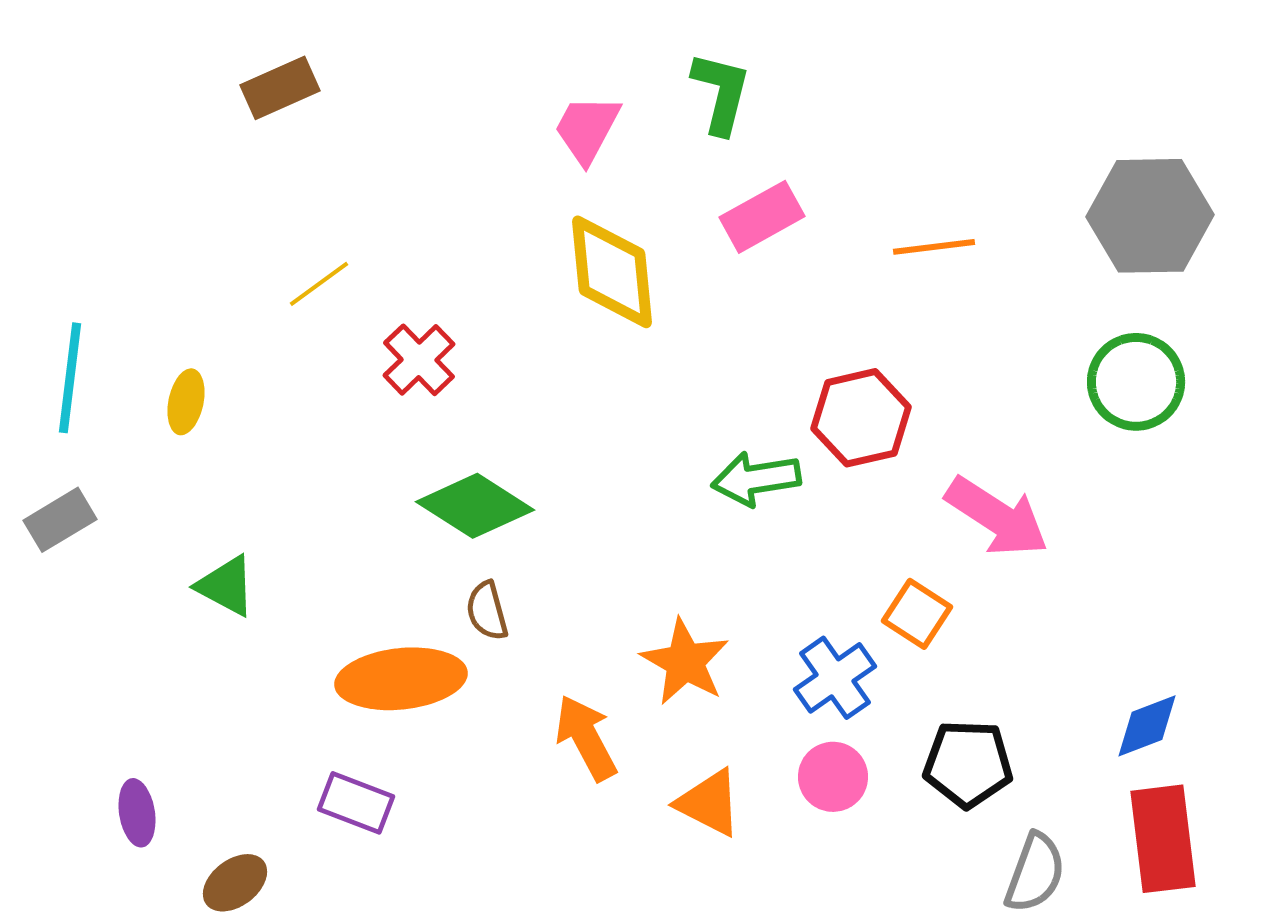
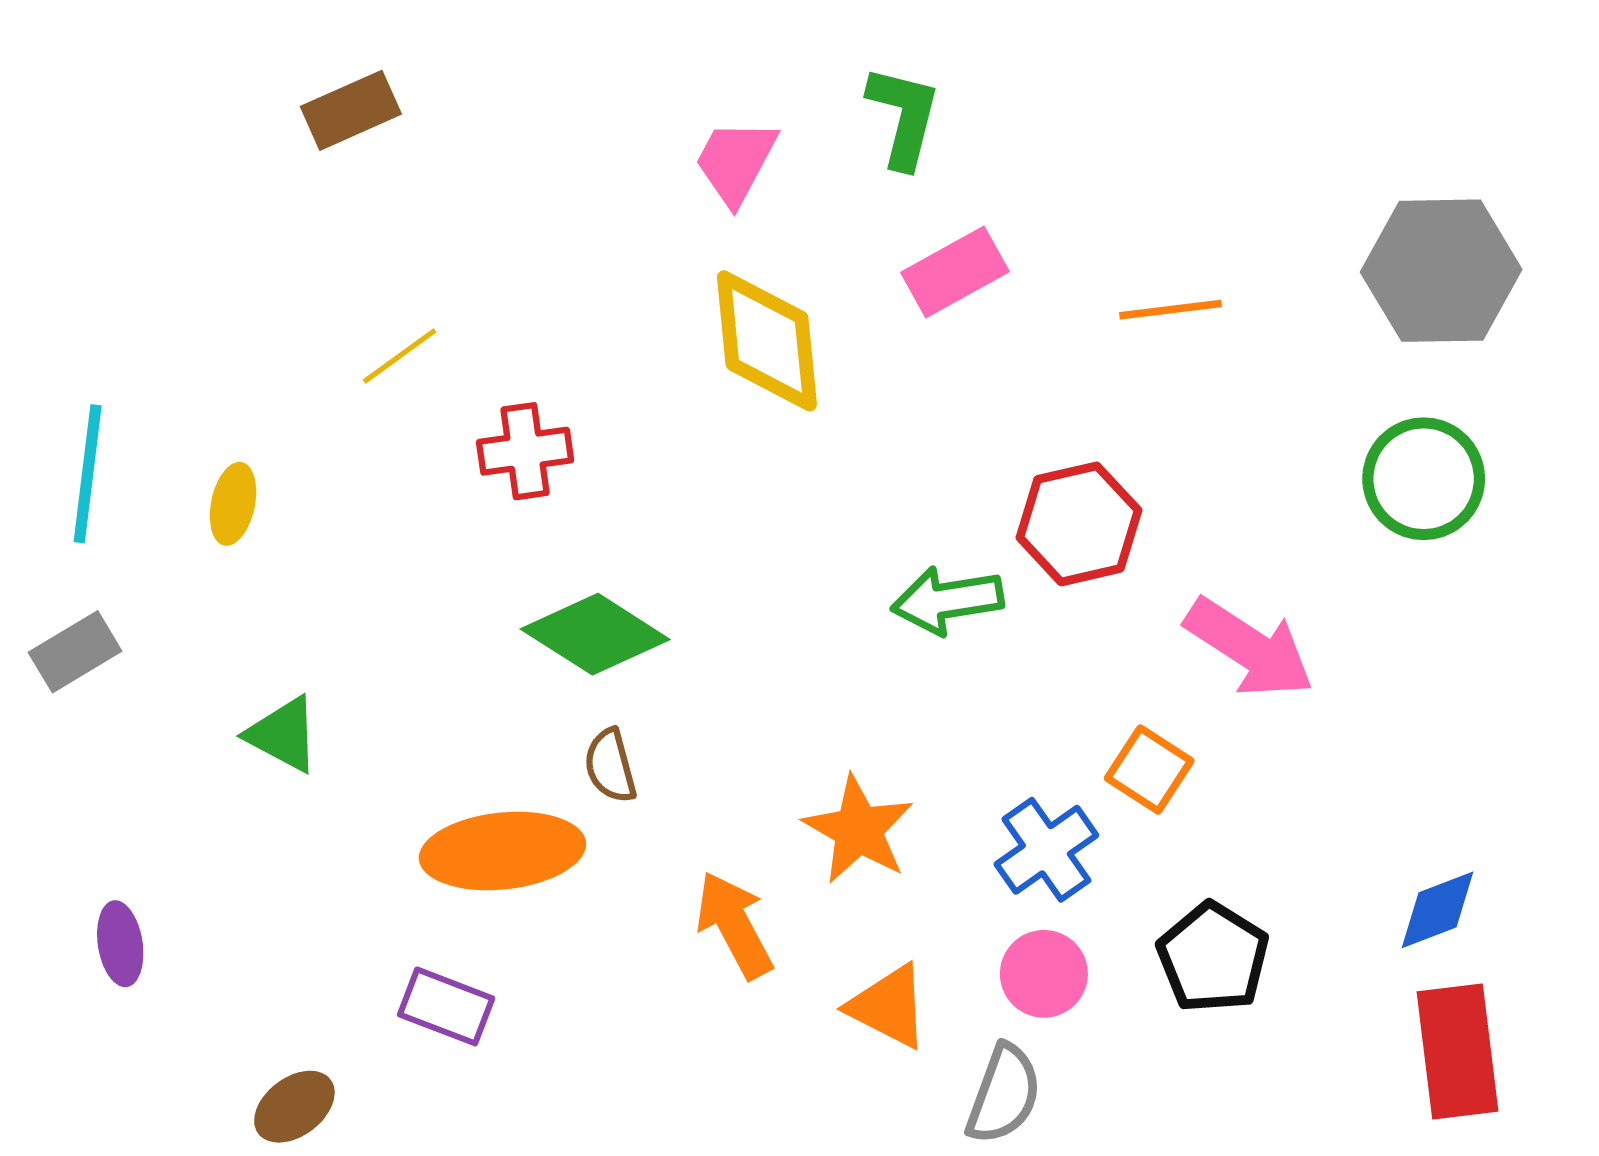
red cross: (419, 360) -> (525, 451), turned 36
black pentagon: (968, 764) -> (1213, 958), turned 30
purple ellipse: (137, 813) -> (120, 944), moved
gray semicircle: (1035, 873) -> (1004, 1094), moved

